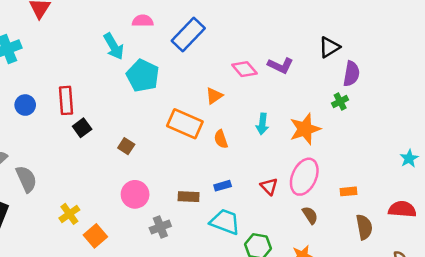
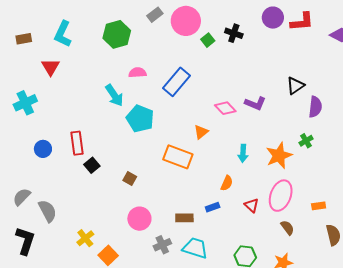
green cross: (340, 102) -> (306, 141), moved
orange semicircle: (221, 139) -> (227, 183), moved, turned -133
cyan trapezoid: (225, 222) -> (195, 248), moved

